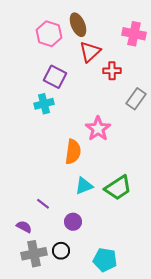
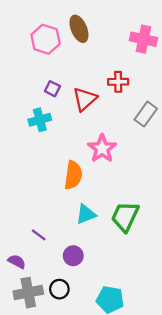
red triangle: (90, 52) -> (85, 99), moved
purple square: (55, 77) -> (52, 89), size x0.6
green trapezoid: (118, 188) -> (125, 217), turned 148

